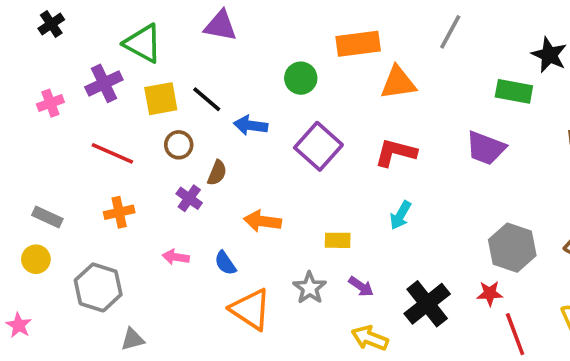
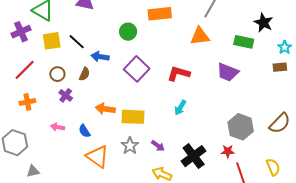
orange triangle: (398, 83) -> (200, 36), moved
brown circle: (179, 145) -> (57, 74), moved
red line: (112, 153) -> (25, 70), turned -70
brown semicircle: (217, 173) -> (84, 74), moved
yellow rectangle: (338, 240) -> (133, 117), moved, size x1.6

